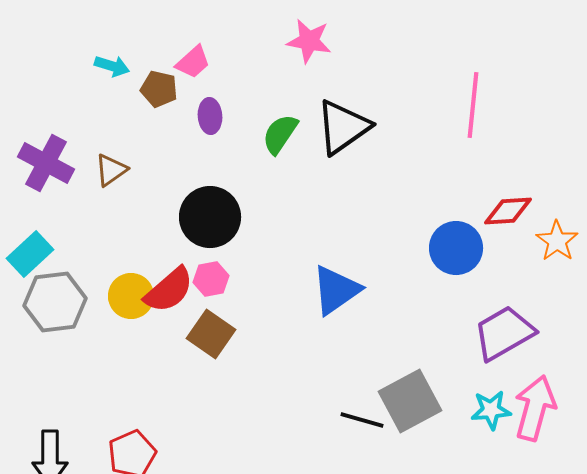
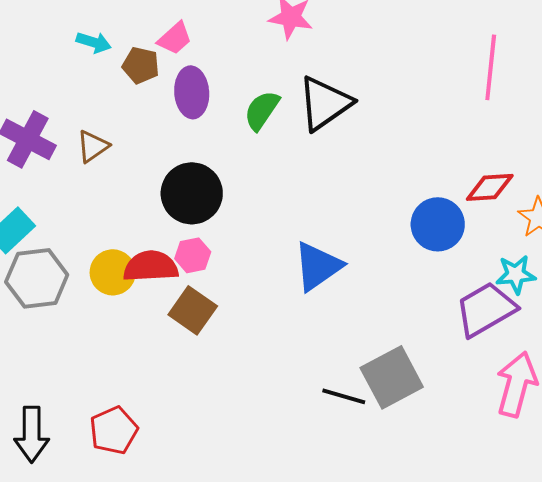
pink line: (473, 105) -> (491, 67), moved
purple ellipse: (210, 116) -> (192, 92), size x1.4
red semicircle: (169, 290) -> (151, 266), turned -142
cyan star: (491, 410) -> (516, 274), moved

